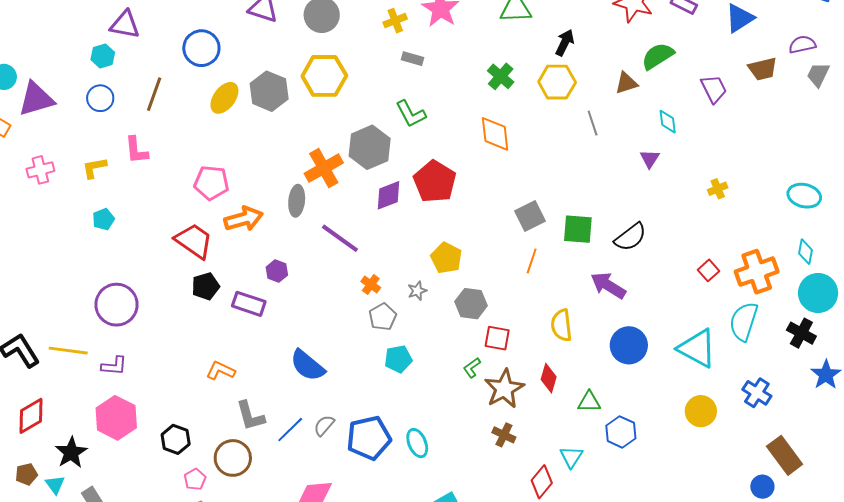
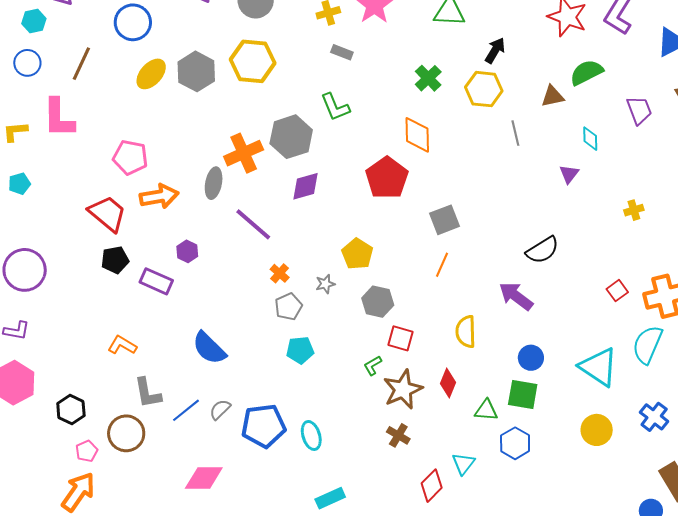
pink L-shape: (136, 150) -> (59, 118), size x1.4
red pentagon: (435, 182) -> (387, 178), moved
green square: (578, 229) -> (523, 394), moved
blue circle: (629, 345) -> (531, 358), size x0.7

